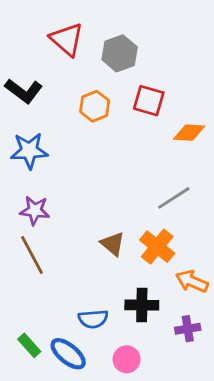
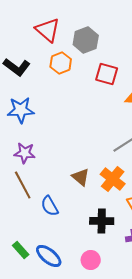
orange hexagon: (95, 106) -> (61, 63), moved
blue semicircle: (93, 319) -> (50, 206), moved, turned 65

